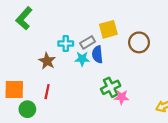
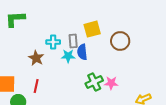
green L-shape: (24, 18) -> (15, 19), turned 45
gray rectangle: (88, 42) -> (73, 41), turned -64
pink star: (122, 97) -> (111, 83), moved

